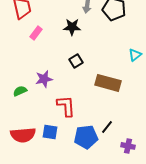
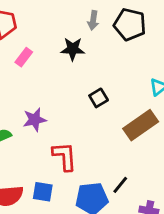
black square: (76, 61) -> (99, 98), moved
brown rectangle: (108, 83) -> (141, 125), moved, turned -50

